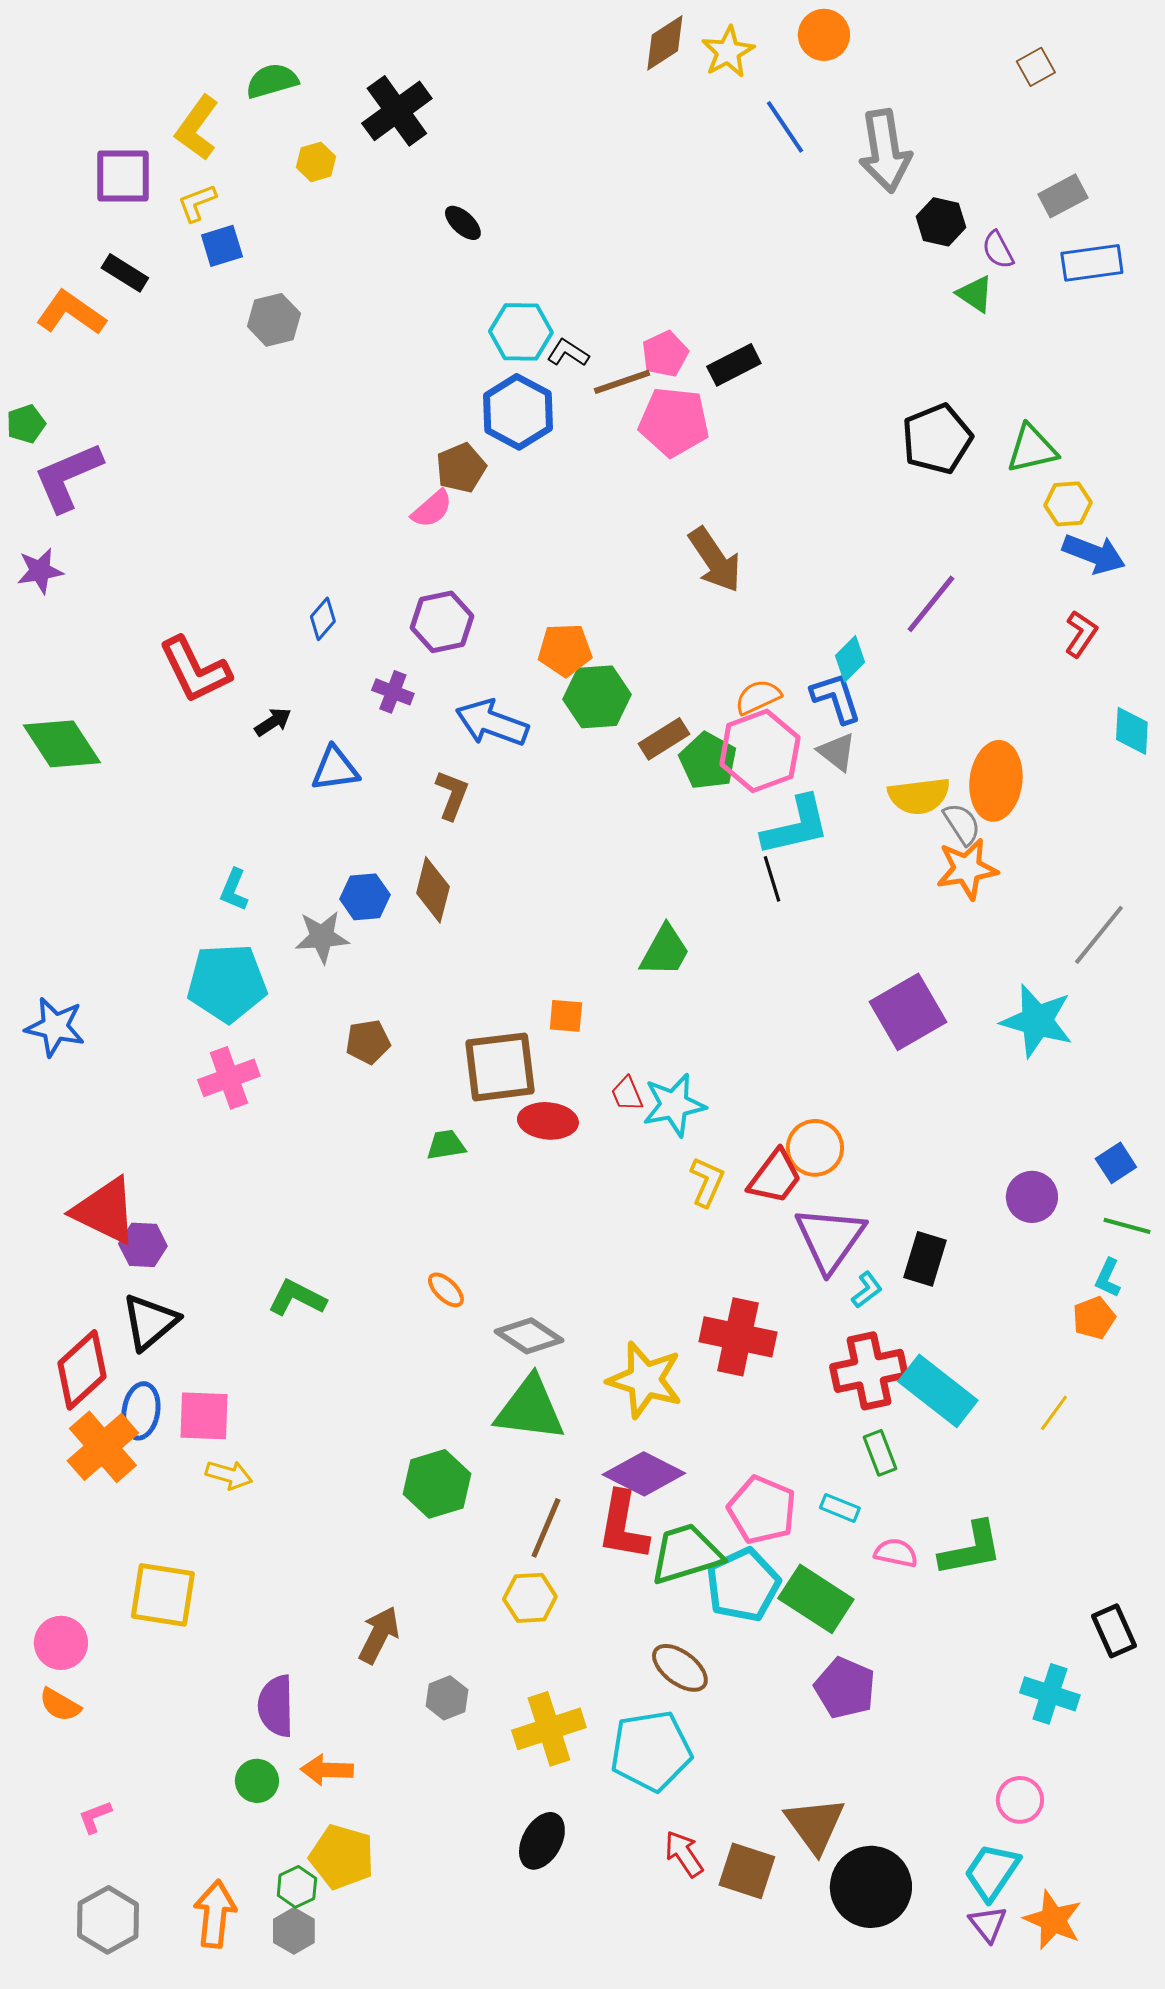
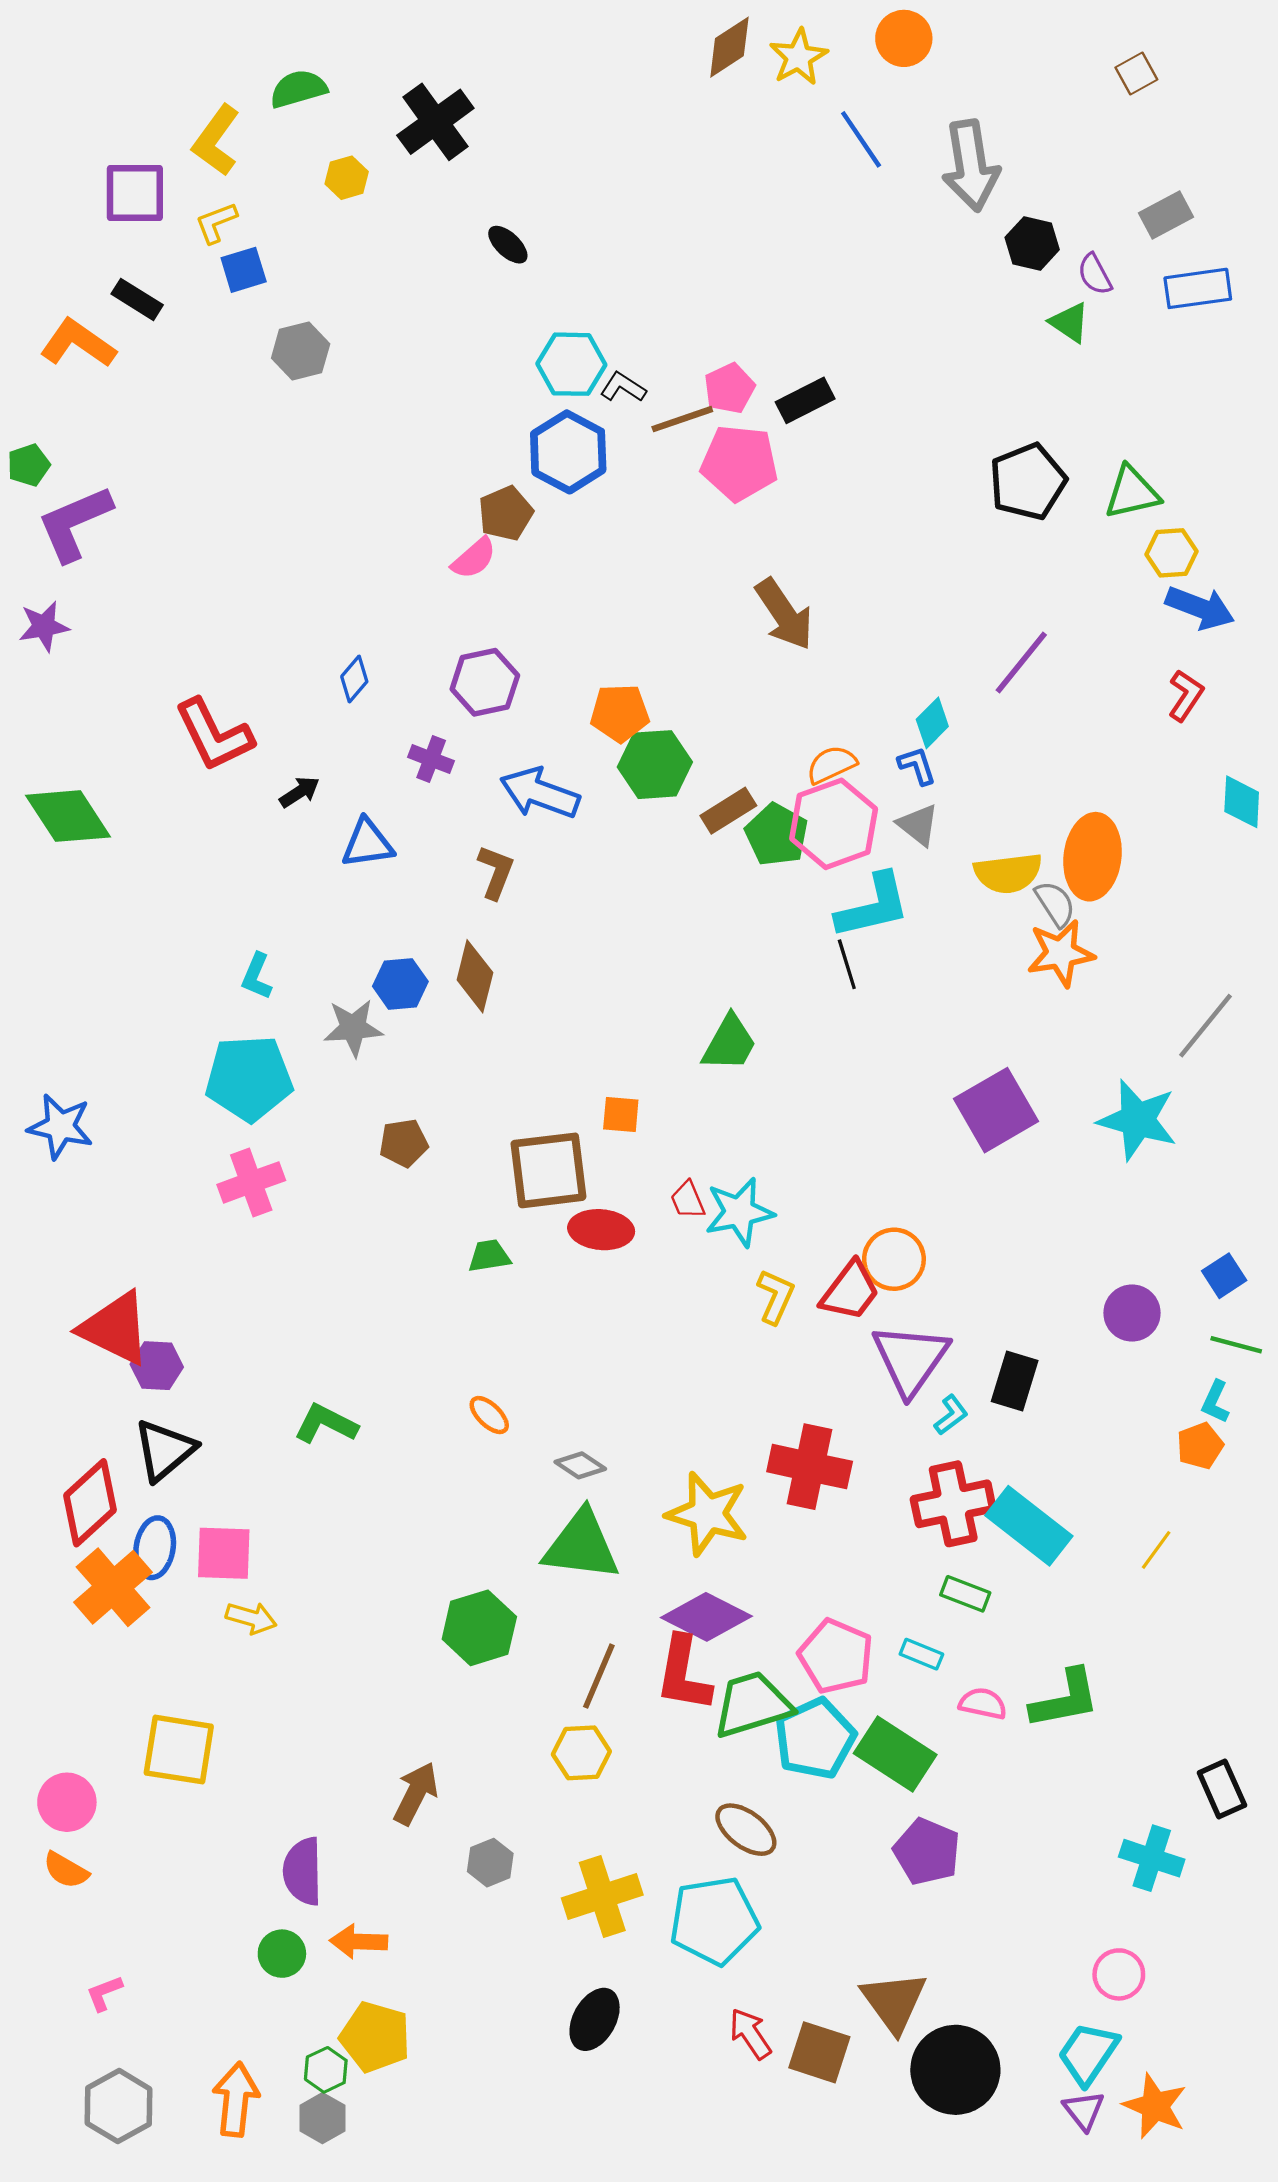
blue L-shape: (836, 698) -> (917, 766), size x0.7
gray diamond: (529, 1336) -> (580, 1465), size x0.7
green rectangle: (880, 1453) -> (965, 1594), turned -48

